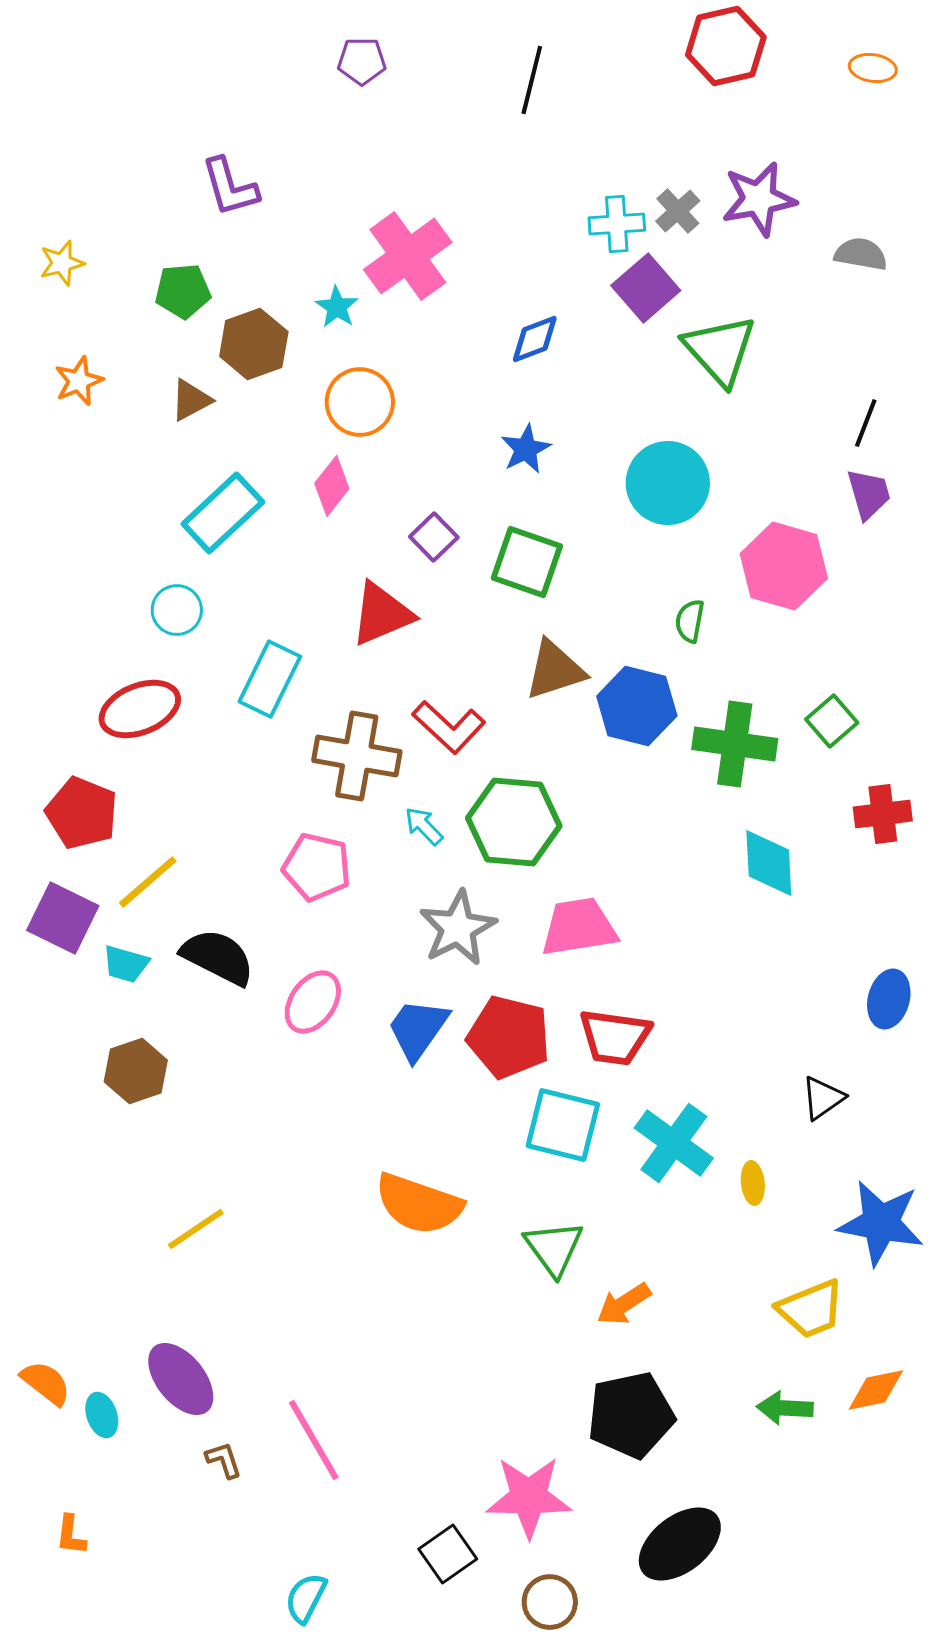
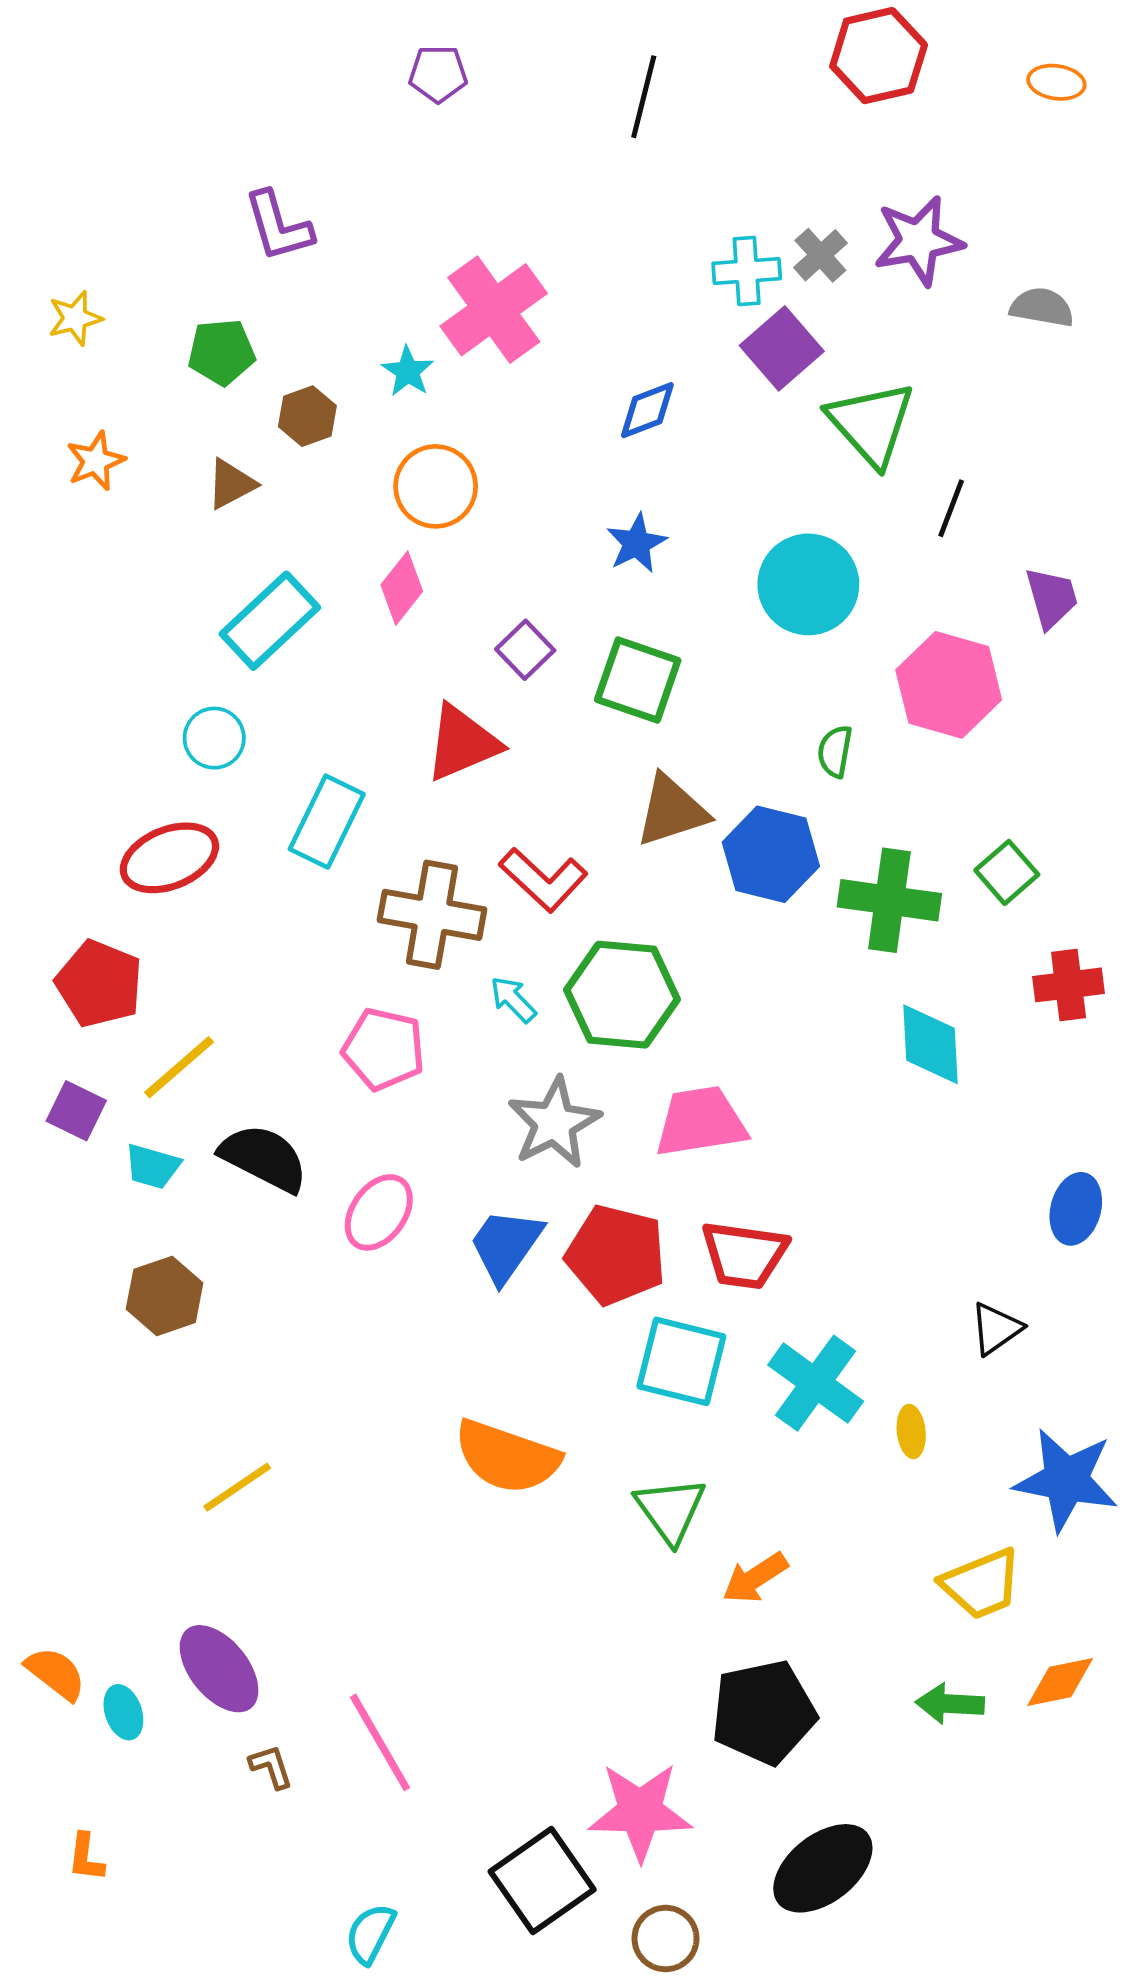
brown hexagon: (254, 344) -> (307, 416), size x0.7
black line: (866, 423) -> (951, 508), moved
purple square: (63, 918) -> (76, 1111), size x0.7
black square: (448, 1554) -> (542, 1880), size x1.5

